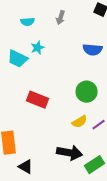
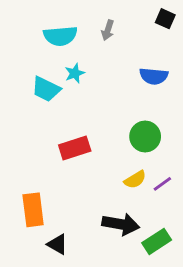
cyan semicircle: (28, 22) -> (60, 36), size x1.6
red rectangle: (38, 100) -> (75, 148), turned -40

